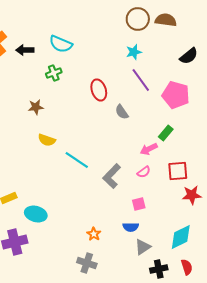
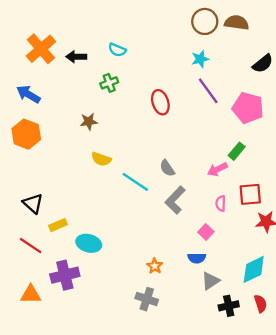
cyan semicircle: (61, 44) -> (117, 50), size x0.7
gray semicircle: (122, 112) -> (167, 168), moved
pink semicircle: (144, 172) -> (221, 203), moved, turned 128
pink square: (139, 204) -> (206, 232), turned -32

